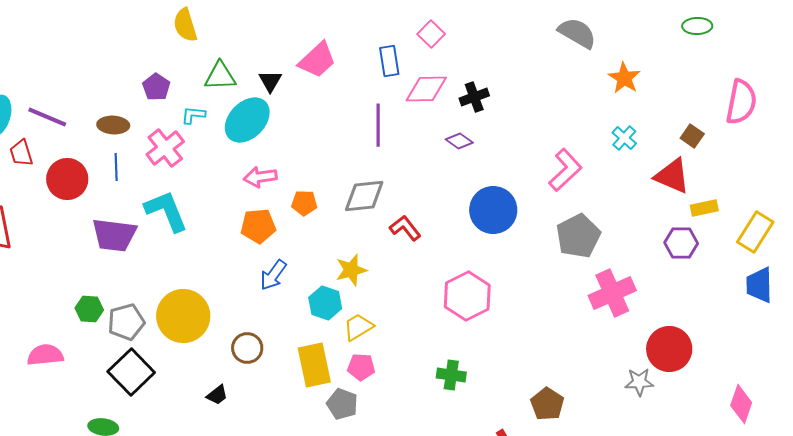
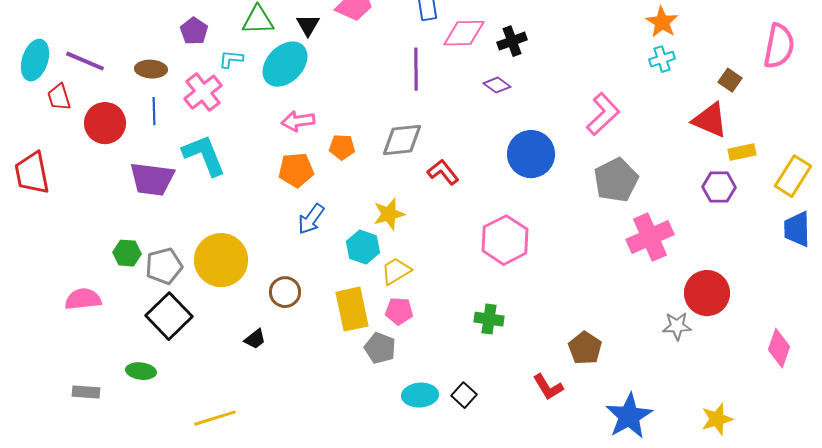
cyan cross: (624, 138) -> (662, 59), moved, turned 30

